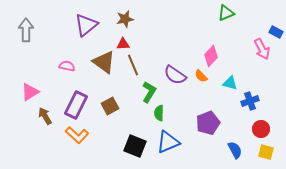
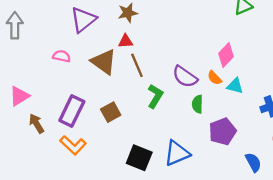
pink semicircle: (67, 66) -> (62, 56), moved
cyan triangle: (230, 83) -> (235, 86), moved
green semicircle: (159, 113) -> (197, 104), moved

